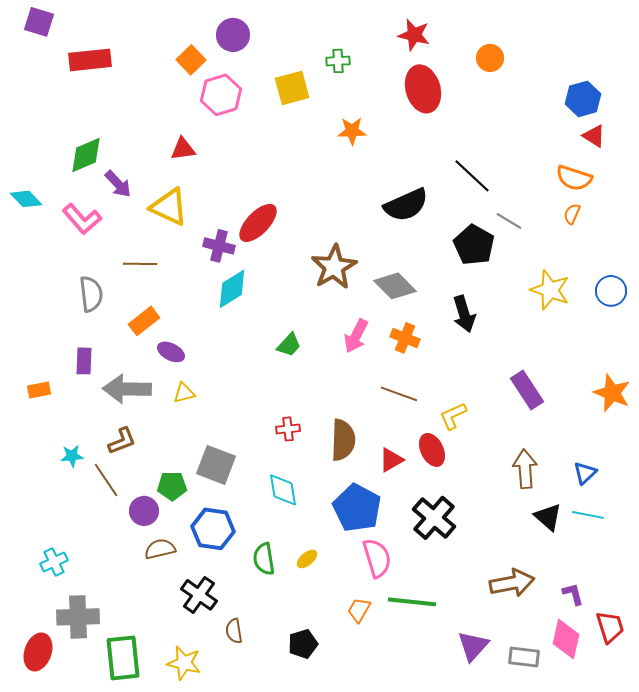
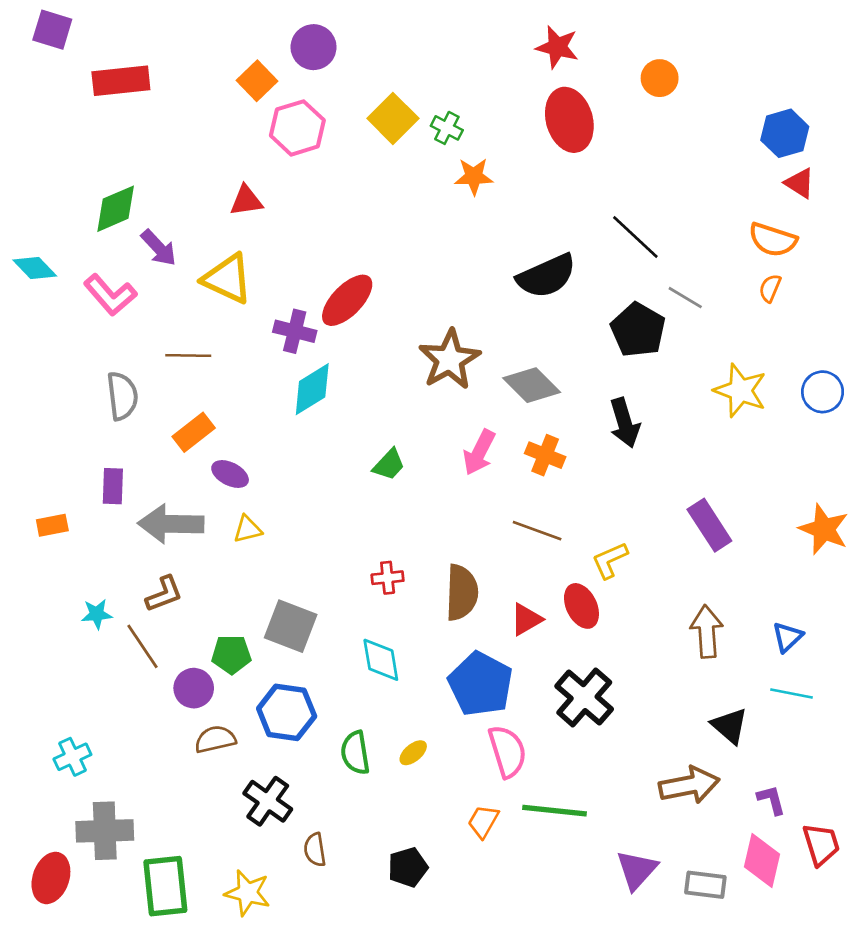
green cross: (338, 61) -> (447, 128), moved, turned 30
yellow square: (292, 88) -> (393, 118), turned -30
black triangle: (548, 517) -> (730, 726), moved

